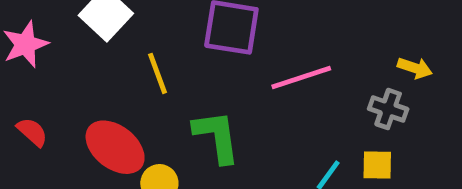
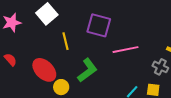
green L-shape: (217, 137) -> (87, 70), turned 55

